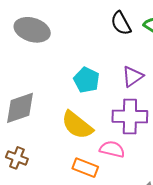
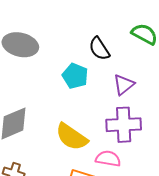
black semicircle: (121, 23) -> (99, 49), moved
cyan pentagon: (87, 80) -> (75, 76), moved

